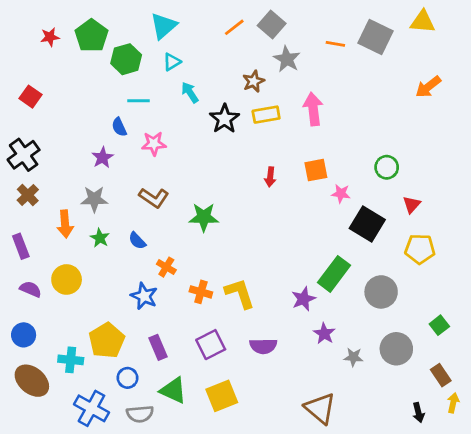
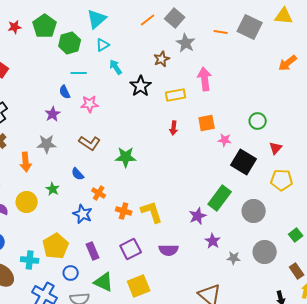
yellow rectangle: (266, 115) -> (176, 95), moved
green star: (100, 238) -> (53, 189), moved

